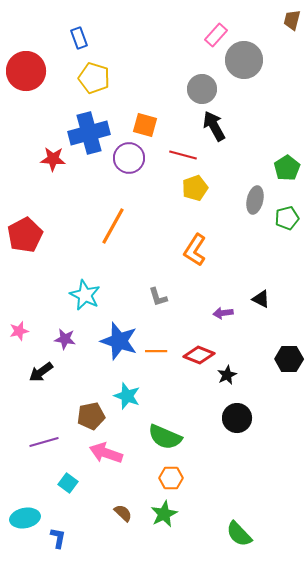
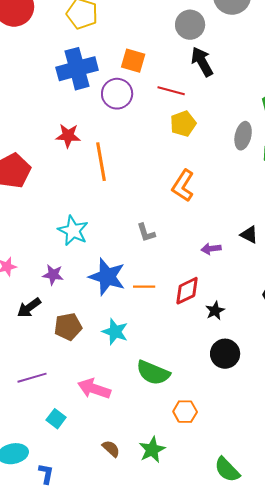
red star: (53, 159) -> (68, 136), moved
orange line: (113, 226) -> (101, 162), turned -39
red diamond: (199, 355) -> (187, 291), turned -48
brown pentagon: (91, 416) -> (68, 327), moved
orange hexagon: (171, 478) -> (185, 412), moved

